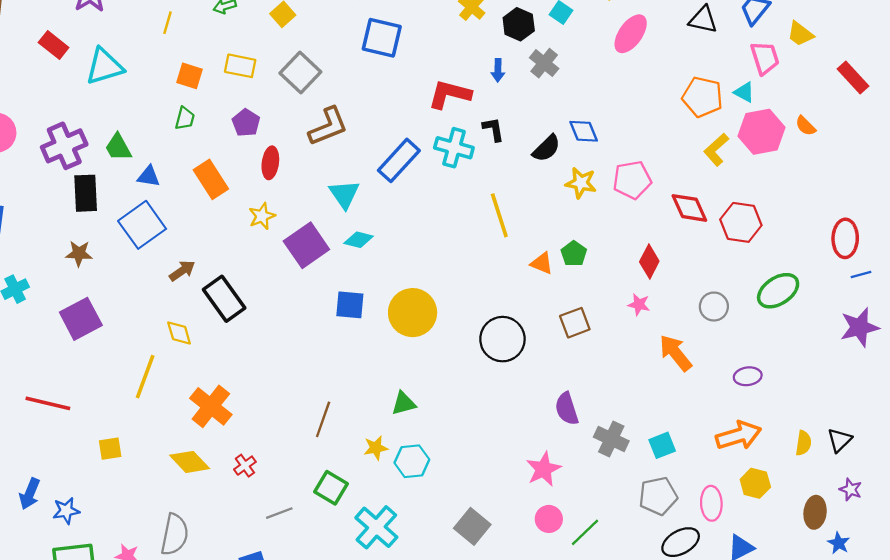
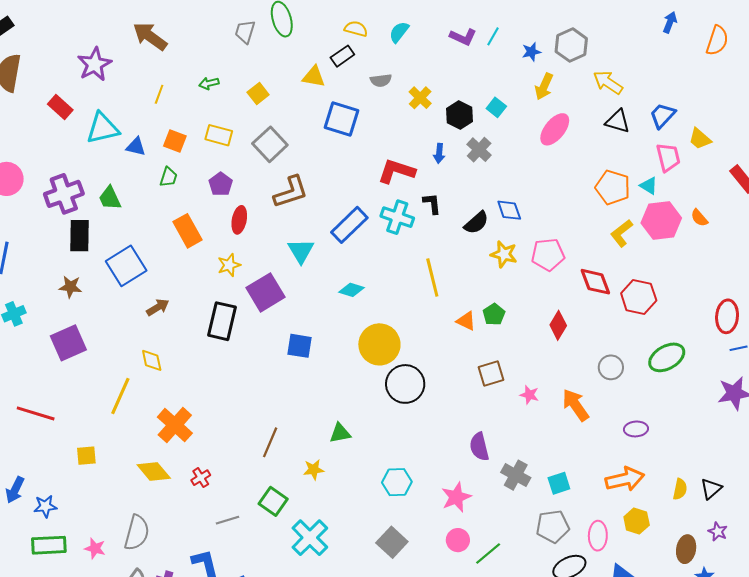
blue triangle: (149, 176) -> (136, 147), moved
cyan diamond: (359, 240) -> (352, 290), moved
black rectangle: (224, 299) -> (222, 321), moved, turned 45
pink star: (639, 304) -> (529, 395), moved
yellow circle: (413, 313) -> (379, 344), moved
black circle: (502, 339) -> (405, 384), moved
cyan hexagon: (412, 461) -> (397, 482), moved

